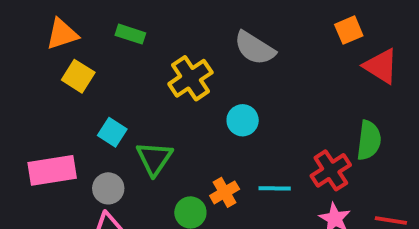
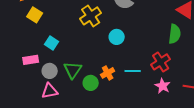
green semicircle: (369, 140) -> (175, 34), moved
green triangle: (154, 158) -> (73, 70), moved
pink rectangle: (52, 170) -> (31, 60), moved, size x0.7

